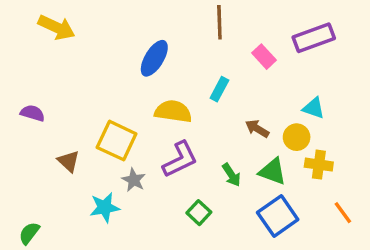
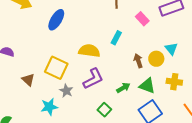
blue ellipse: (154, 58) -> (56, 20), moved
cyan triangle: (314, 108) -> (171, 49), turned 32
brown arrow: (257, 129) -> (138, 61), turned 40
yellow circle: (297, 137) -> (156, 59), moved
green arrow: (231, 175) -> (123, 88), turned -88

